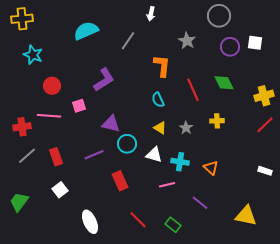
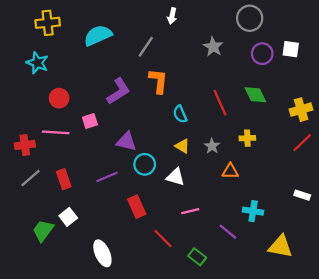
yellow cross: (22, 19) -> (48, 23), moved
orange L-shape: (162, 66) -> (158, 81), moved
cyan cross: (180, 162) -> (253, 211), moved
orange triangle: (211, 168) -> (230, 171), moved, turned -42
green trapezoid: (19, 202) -> (43, 231), moved
red line: (138, 220) -> (163, 239), moved

